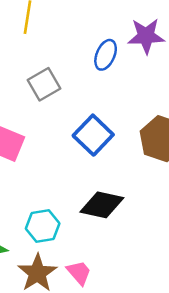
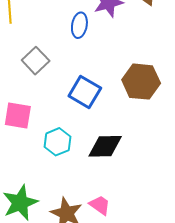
cyan hexagon: (43, 226) -> (57, 142), moved

